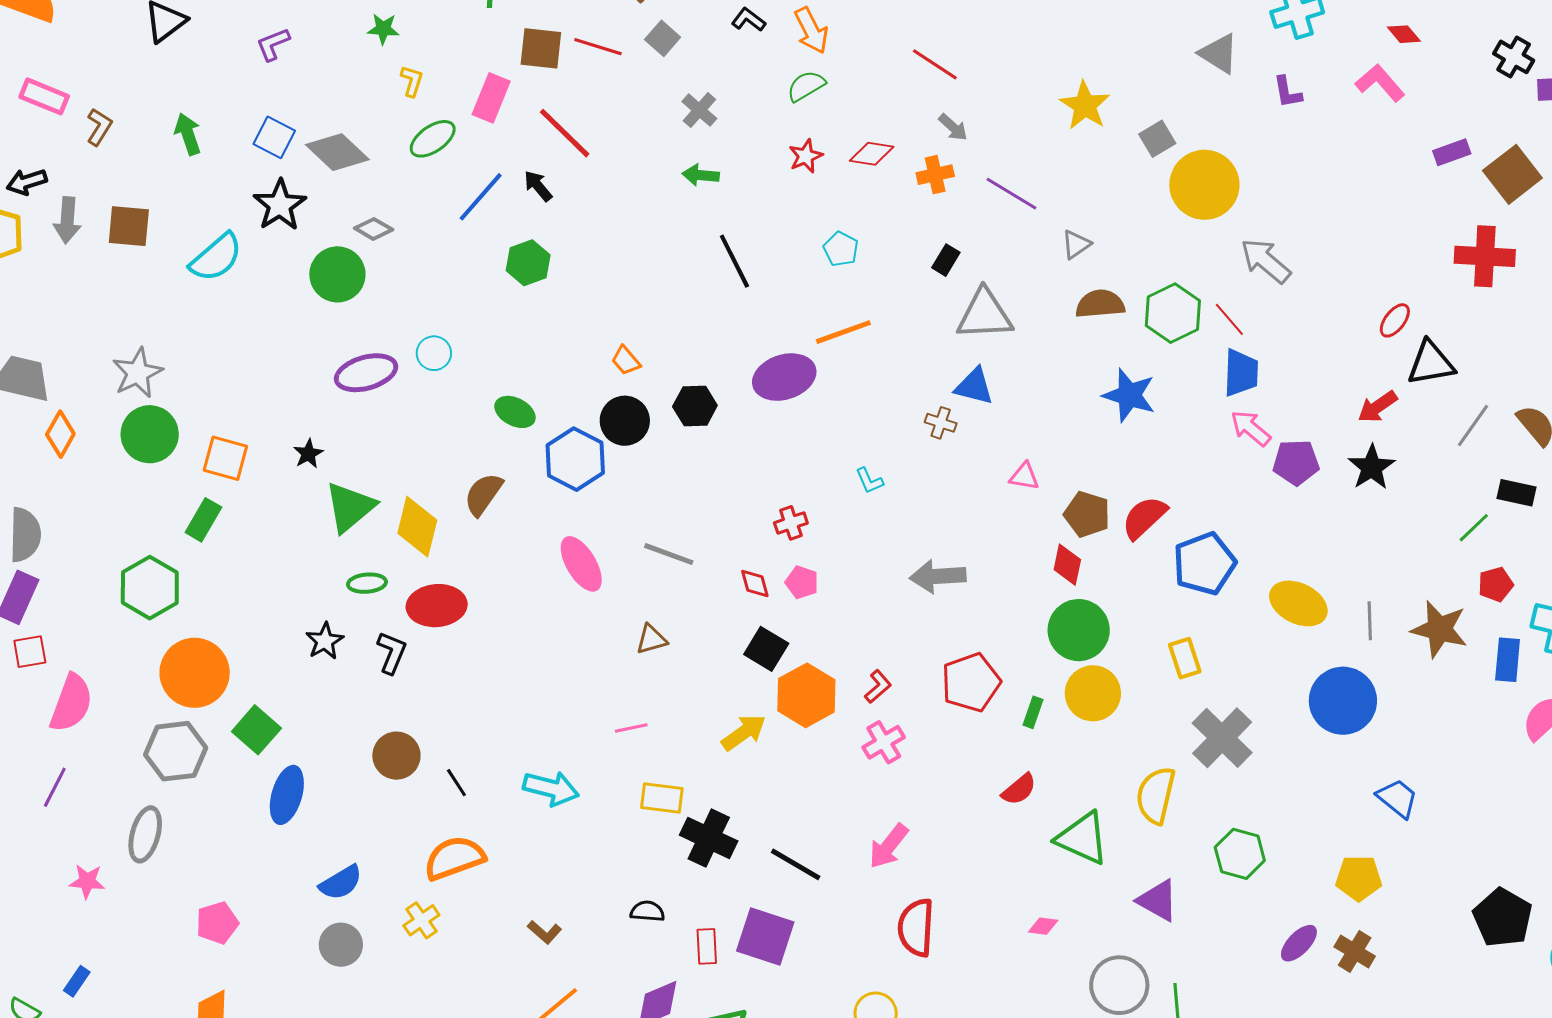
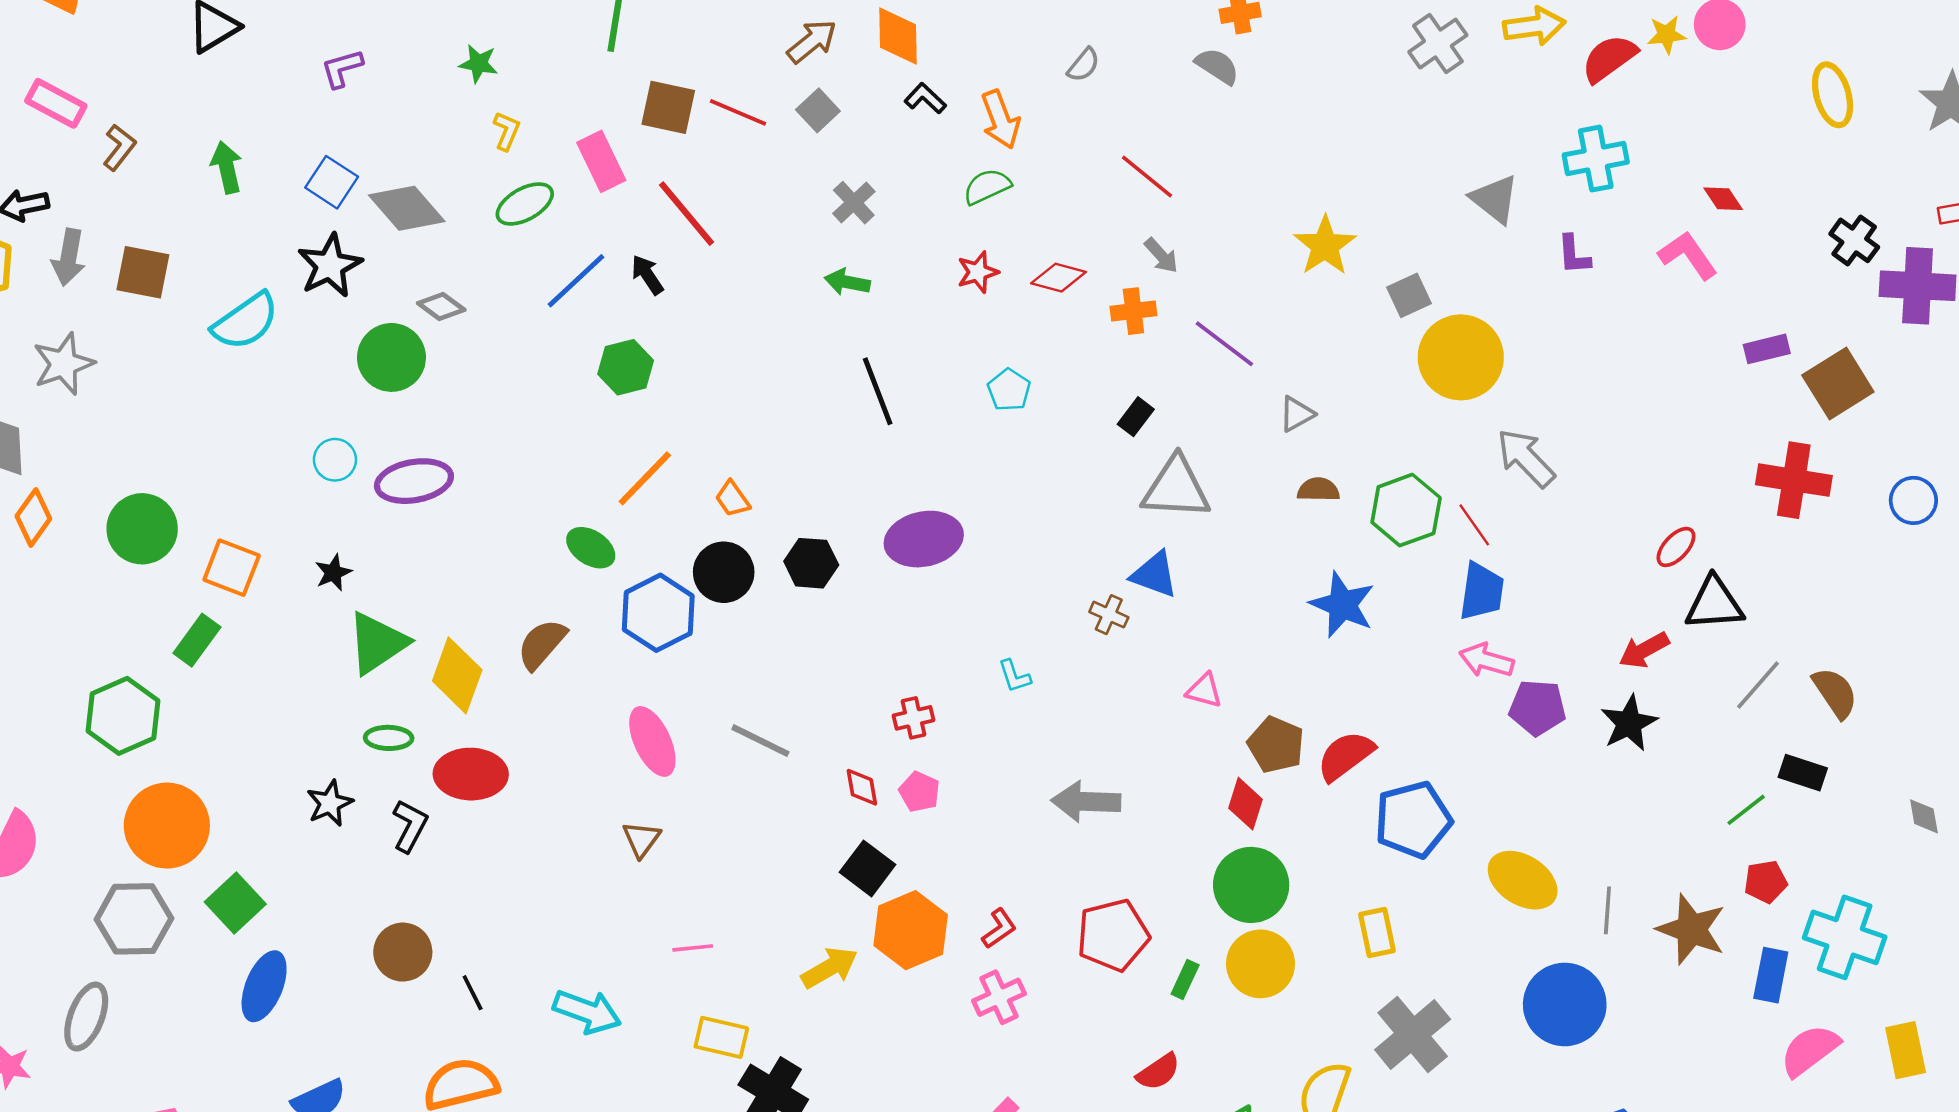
pink rectangle: (491, 98) -> (601, 161), turned -54
brown semicircle: (1100, 304) -> (1318, 490), size x0.7
orange line: (843, 332) -> (645, 478), moved, turned -32
cyan circle: (434, 353) -> (335, 460), moved
gray star: (138, 373) -> (63, 364), moved
pink arrow: (1251, 428) -> (1486, 660), turned -30
brown triangle: (651, 639) -> (641, 839), moved, turned -44

